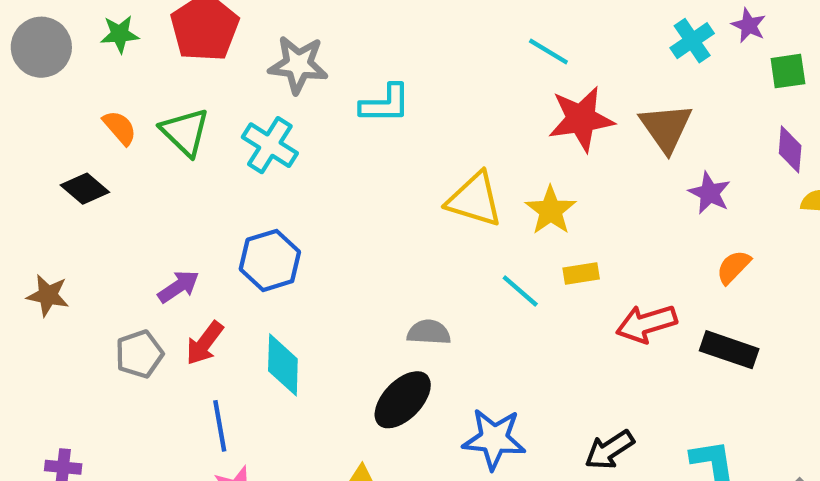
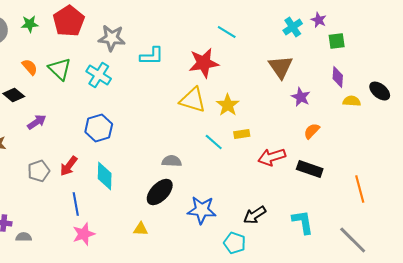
red star: (581, 119) -> (204, 63), moved
purple arrow: (178, 287) -> (37, 122), moved

